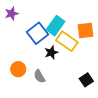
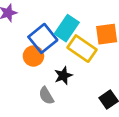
black star: (51, 52) -> (63, 76), moved
orange circle: (18, 69) -> (33, 56), moved

